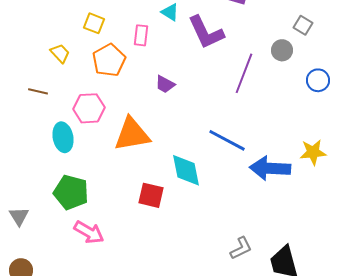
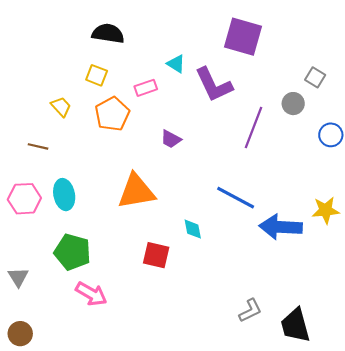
pink rectangle: (141, 35) -> (146, 88), turned 65
pink hexagon: (89, 108) -> (24, 199), moved
cyan diamond: (186, 170) -> (193, 229), size x0.6

